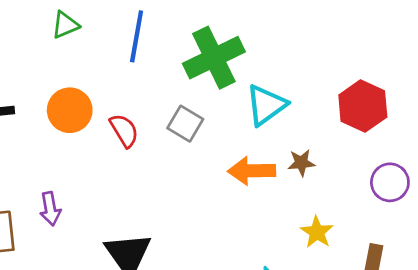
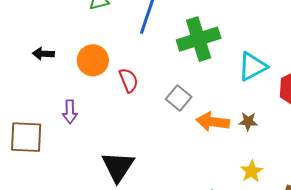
cyan triangle: (266, 105) -> (252, 66), moved
gray square: (185, 124) -> (179, 98), moved
purple arrow: (50, 209) -> (70, 112), moved

